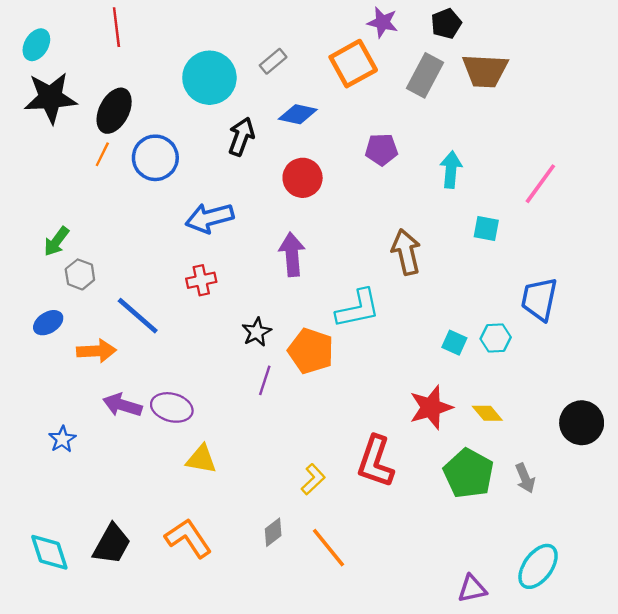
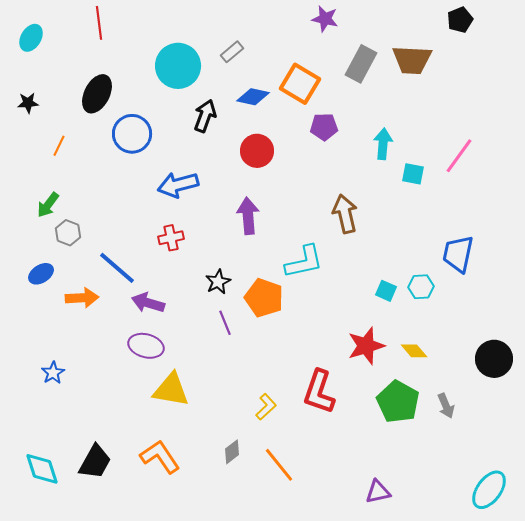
black pentagon: (446, 24) -> (460, 20), moved
orange square: (353, 64) -> (300, 84), moved, turned -30
black star: (51, 98) -> (28, 103), moved, size x0.5
orange line: (102, 154) -> (59, 146), moved
cyan square: (486, 228) -> (413, 174), moved
purple line: (265, 380) -> (225, 323), turned -40
purple arrow: (122, 405) -> (148, 303), moved
yellow triangle: (201, 459) -> (171, 390), size x1.4
cyan ellipse: (538, 566) -> (489, 490), moved
purple triangle: (472, 589) -> (378, 492), moved

